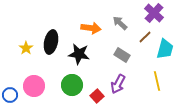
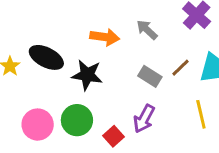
brown line: (145, 37) -> (180, 68), moved
black ellipse: (51, 42) -> (46, 57), turned -75
pink circle: (34, 86) -> (38, 125), moved

